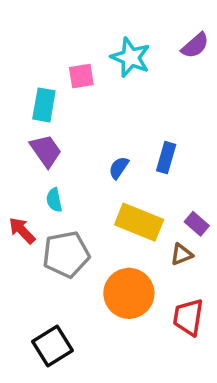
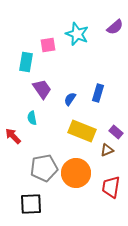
purple trapezoid: (46, 151) -> (42, 89), moved
gray pentagon: (66, 254) -> (44, 168), moved
black square: (52, 346) -> (31, 204), turned 30

